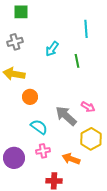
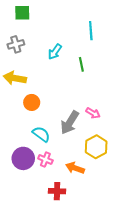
gray arrow: (66, 116) -> (70, 123), turned -100
pink cross: (43, 151) -> (45, 159), turned 32
purple circle: (14, 158) -> (23, 158), moved

